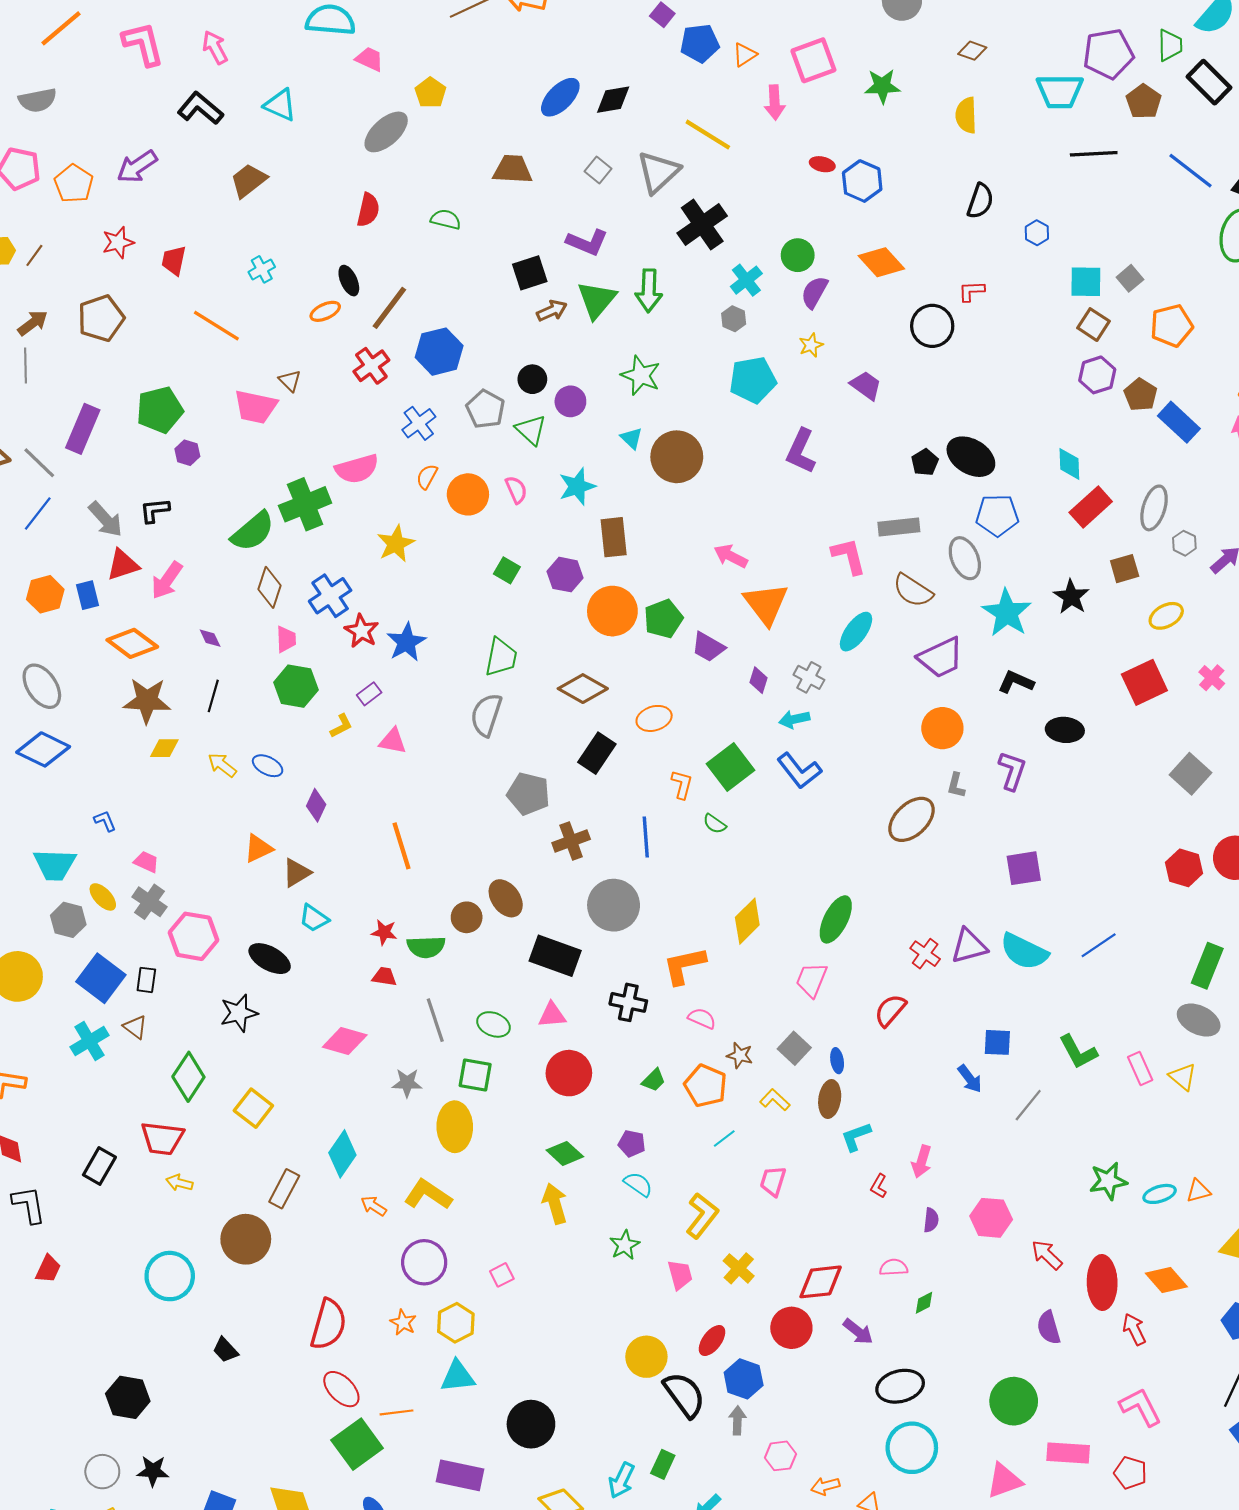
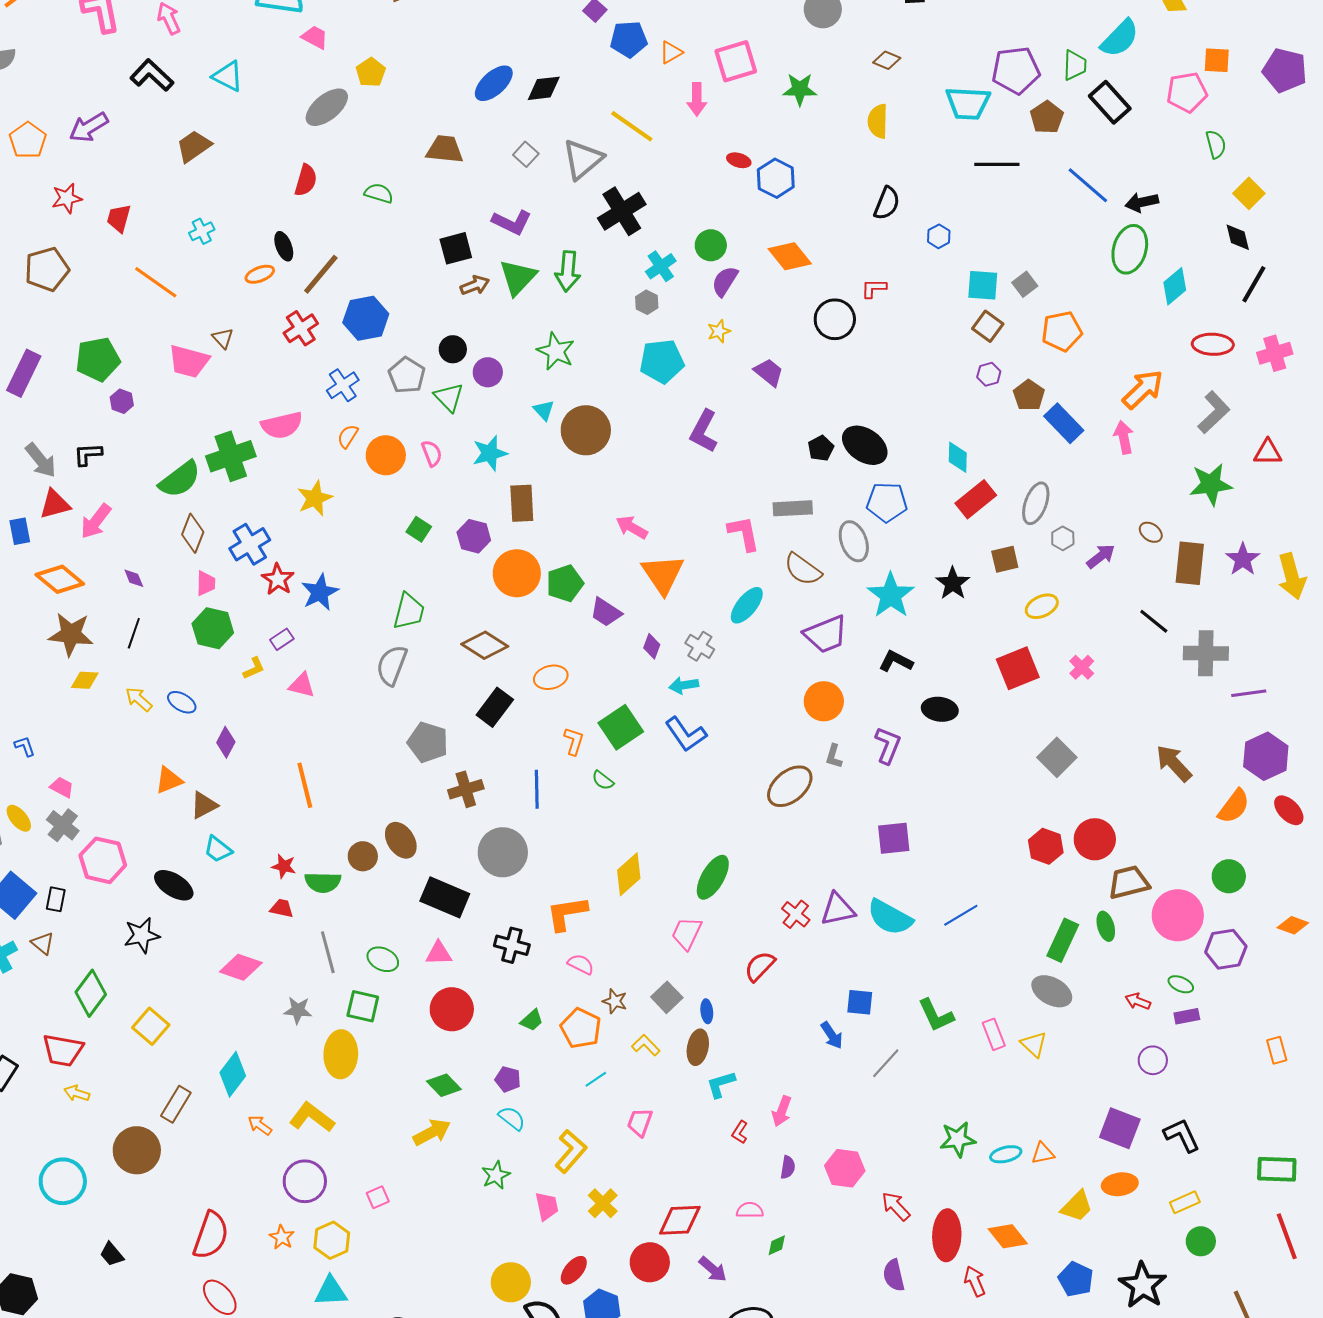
purple hexagon: (1097, 375) -> (989, 374), size x0.7
yellow arrow: (555, 1204) -> (432, 1132), turned 75

